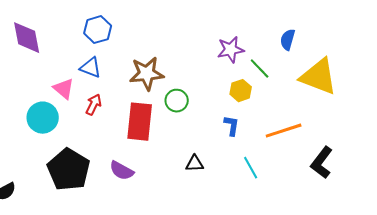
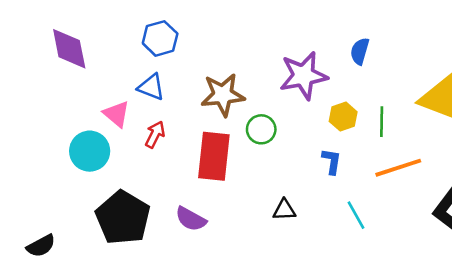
blue semicircle: (288, 40) -> (360, 51), moved
purple star: (231, 50) -> (303, 76), moved, size x1.4
green line: (260, 69) -> (382, 122), moved, turned 45

